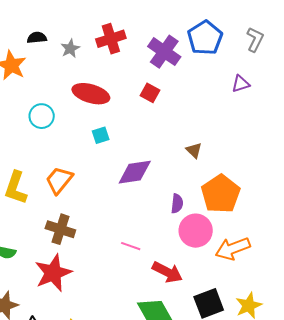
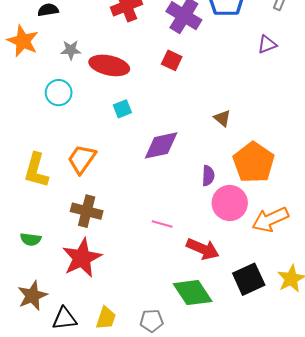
gray star: (70, 49) -> (71, 50), moved, turned 30

